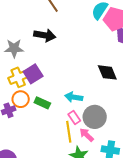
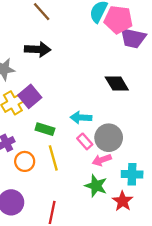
orange circle: (21, 99) -> (25, 161), moved
yellow line: (69, 132) -> (53, 158), moved
pink arrow: (87, 135) -> (102, 160), turned -56

